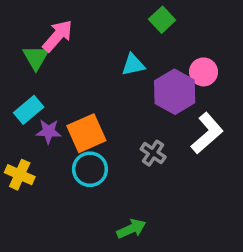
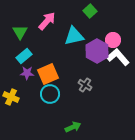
pink arrow: (58, 36) -> (47, 21), moved
cyan triangle: (133, 65) -> (74, 36), size x1.5
cyan rectangle: (29, 110) -> (24, 56), moved
white L-shape: (207, 133) -> (118, 57), moved, turned -90

